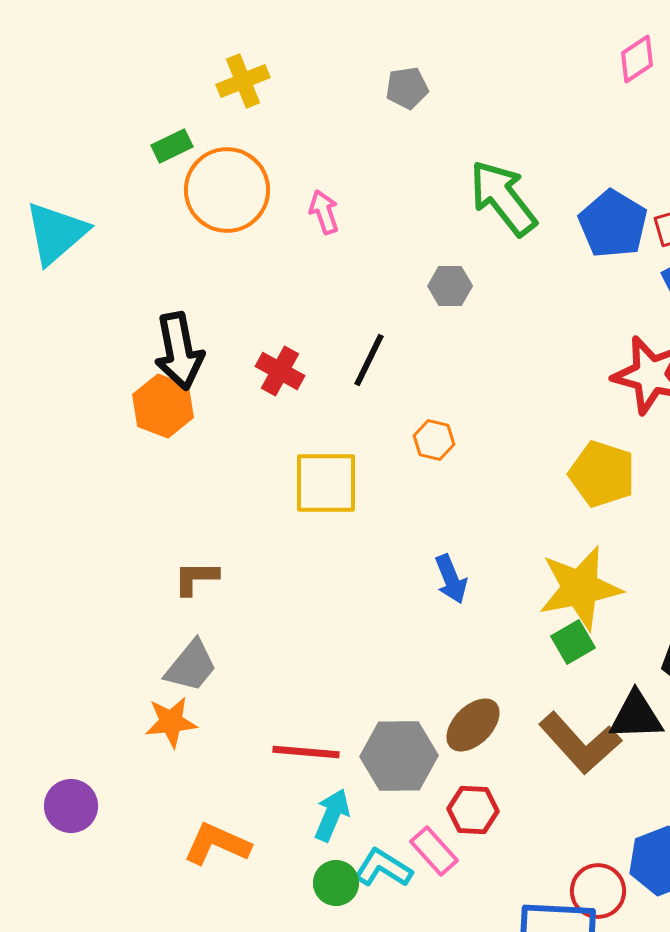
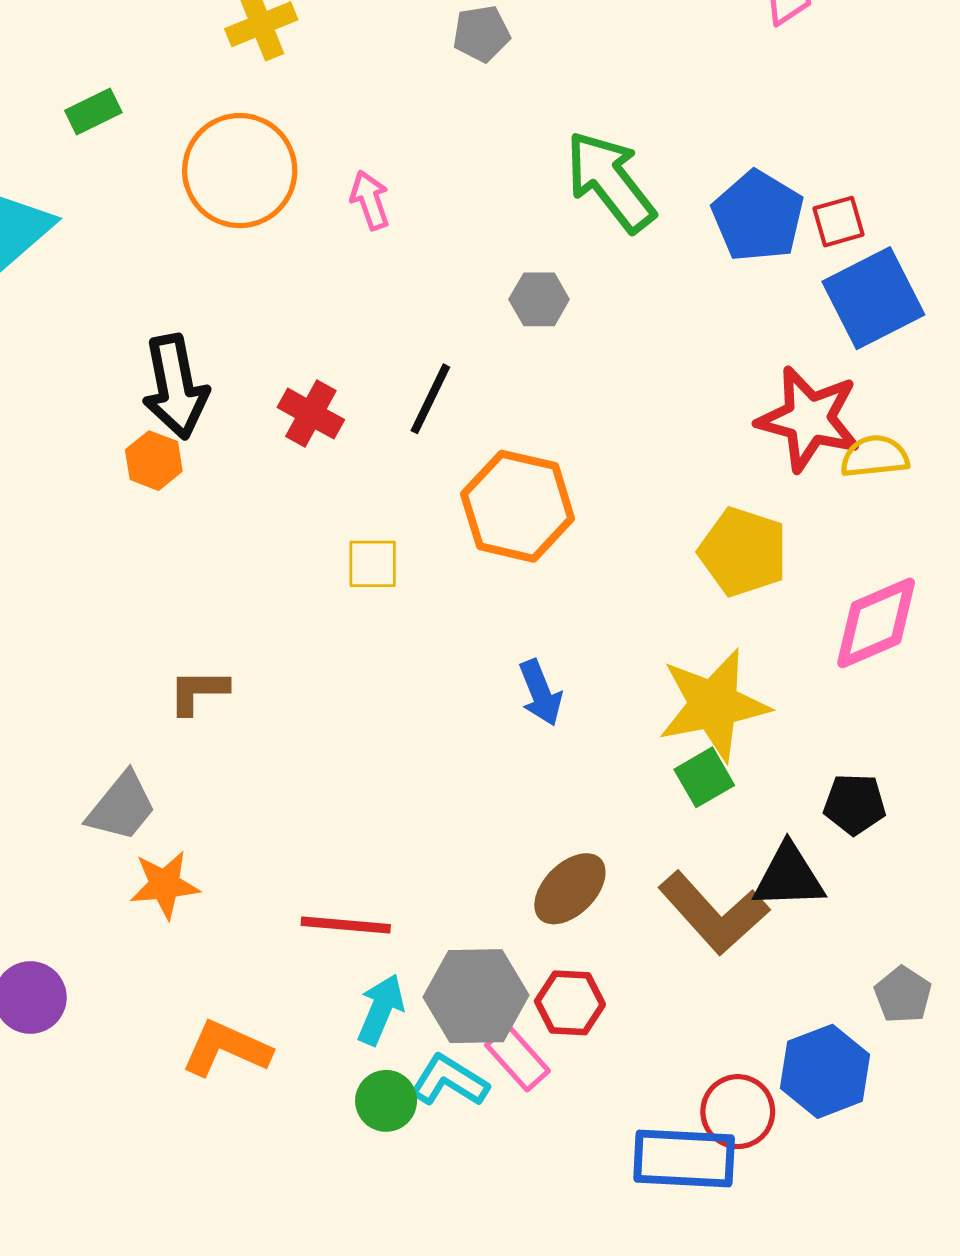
green rectangle: (172, 146) -> (93, 112), moved
orange hexagon: (163, 406) -> (154, 461), size x0.7
orange hexagon: (434, 440) -> (518, 506), size x2.0
yellow square: (326, 483) -> (373, 564), size x0.6
gray trapezoid: (191, 666) -> (122, 807), moved
gray hexagon: (399, 756) -> (476, 996), moved

